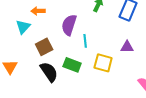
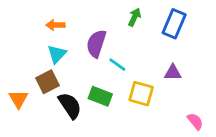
cyan triangle: (23, 27) -> (57, 54), moved
cyan line: (85, 41) -> (117, 65), turned -48
brown square: (44, 47) -> (47, 82), moved

